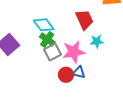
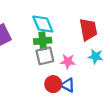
green cross: (47, 39) -> (43, 41), turned 35
pink star: (74, 52) -> (68, 61), size x0.6

